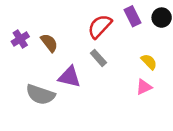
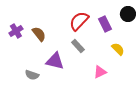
purple rectangle: (133, 16) -> (105, 24), moved
pink triangle: (144, 87) -> (100, 72), moved
gray semicircle: (40, 95) -> (32, 75), size x0.6

